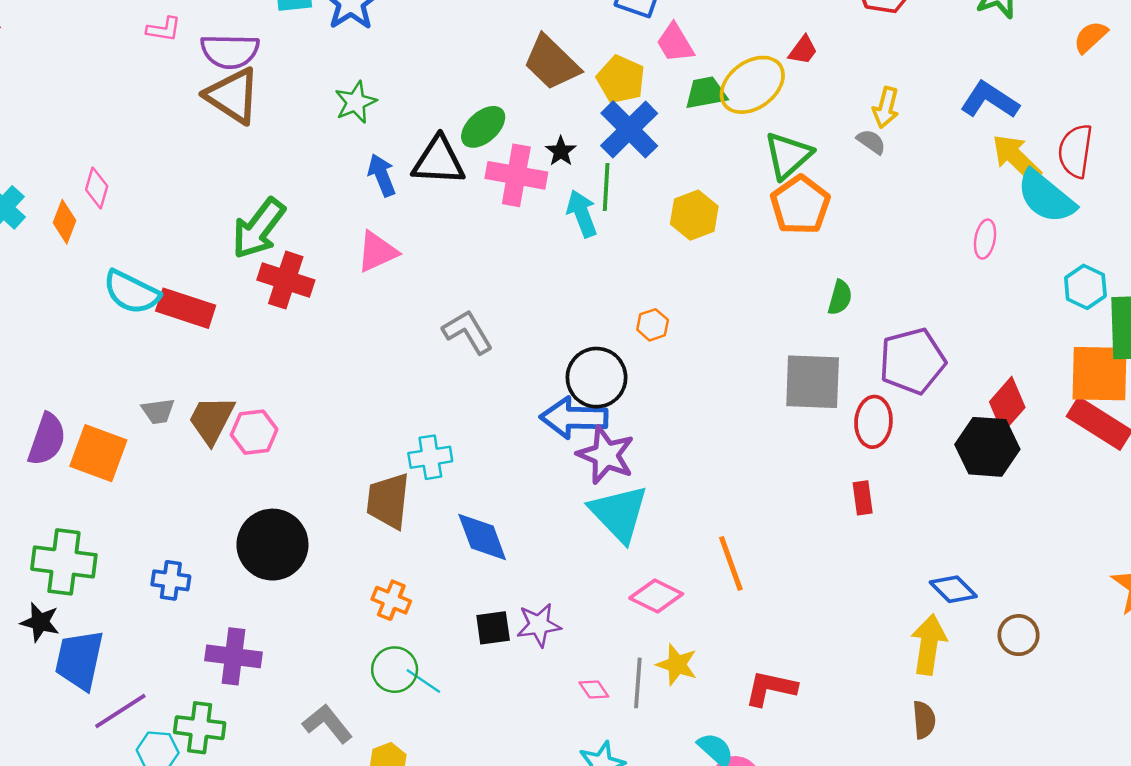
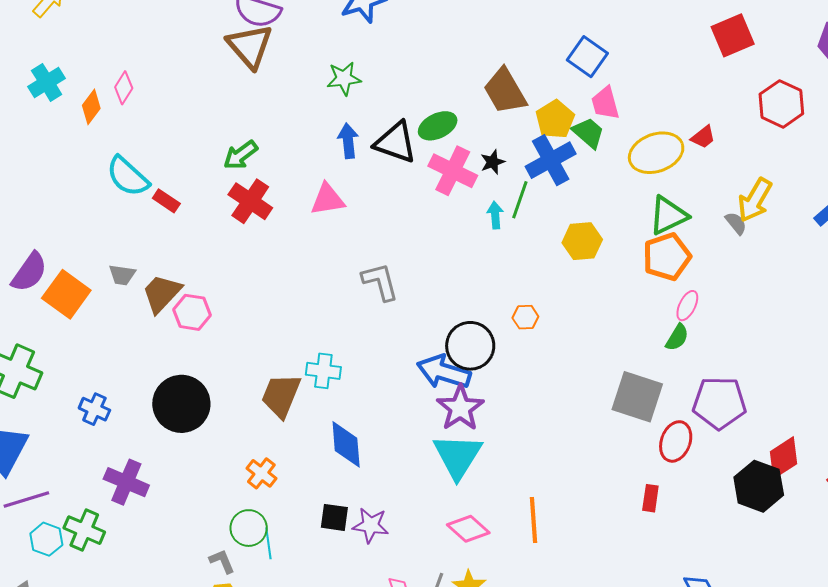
green trapezoid: (706, 93) -> (588, 133), moved, turned 36
yellow arrow: (886, 108) -> (755, 200), size x1.4
cyan arrow: (582, 214) -> (495, 215), size x0.7
green arrow: (258, 228) -> (241, 155), size x0.7
pink ellipse: (985, 239) -> (687, 306), moved
red rectangle: (186, 308) -> (166, 201), size x0.6
cyan line: (423, 681) -> (268, 543), turned 32
gray L-shape: (327, 724) -> (222, 561), moved, size x0.7

